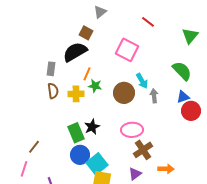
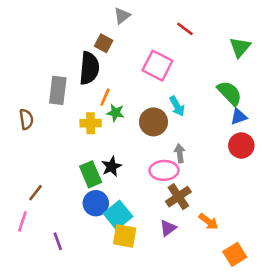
black semicircle: (75, 52) -> (89, 68), turned 125
gray rectangle: (51, 69) -> (58, 90), size x1.5
brown semicircle: (53, 91) -> (26, 119), moved
gray arrow: (154, 96) -> (180, 153), moved
blue triangle: (183, 97) -> (239, 117), moved
orange arrow: (166, 169) -> (209, 222), turned 35

